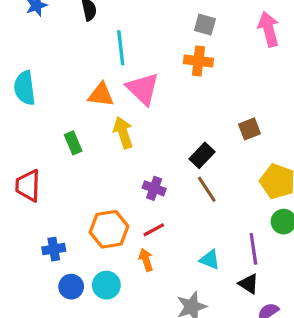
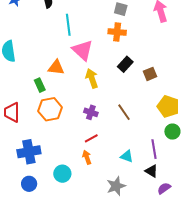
orange triangle: (101, 95) -> (56, 67), moved
yellow arrow: (123, 133) -> (92, 78), moved
black rectangle: (202, 155) -> (125, 64), moved
orange hexagon: (109, 229) -> (50, 109), moved
blue cross: (54, 249) -> (29, 152), size x1.6
blue circle: (71, 287) -> (29, 184), moved

